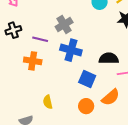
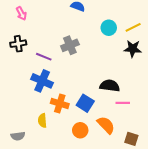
blue cross: (71, 50) -> (42, 81), moved
orange cross: (33, 61) -> (60, 103), moved
orange semicircle: (111, 97) -> (106, 125), turned -102

